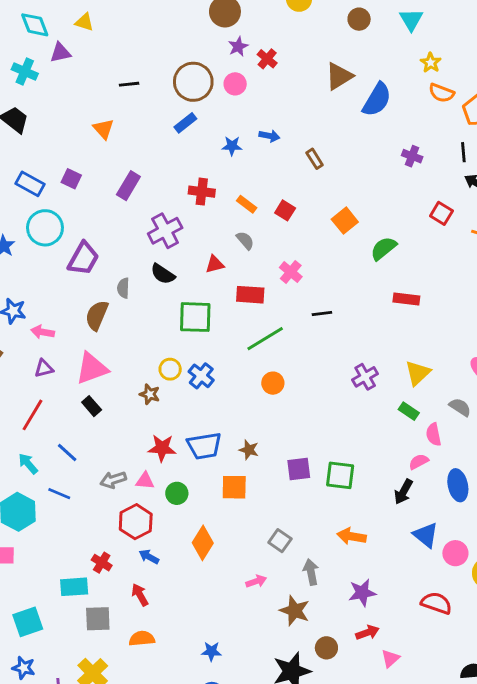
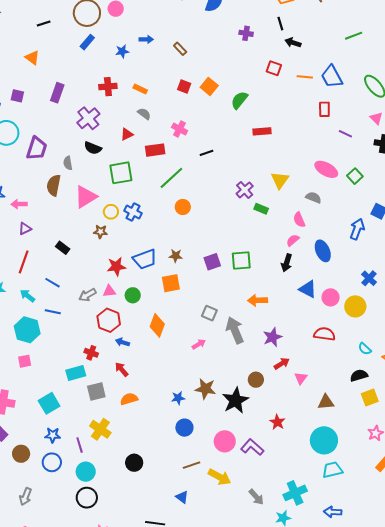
red square: (285, 210) -> (184, 86), moved
pink triangle: (92, 368) -> (86, 197), moved
green rectangle: (409, 411) -> (261, 209), moved
gray arrow: (311, 572) -> (235, 330), size x1.5
brown star: (295, 611) -> (205, 389), moved

